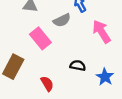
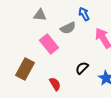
black semicircle: (78, 66) -> (82, 68), turned -56

